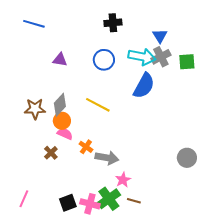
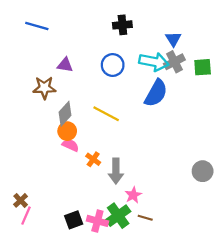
brown star: (35, 109) -> (44, 88), moved
brown cross: (51, 153) -> (21, 200), moved
gray arrow: (107, 158) -> (116, 171), turned 80

